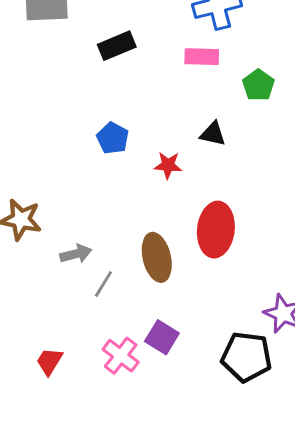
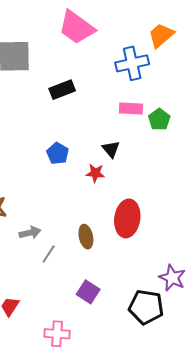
pink rectangle: (202, 57) -> (131, 108), moved
black triangle: (213, 134) -> (111, 149), moved, turned 36
brown ellipse: (157, 257) -> (86, 237), size x0.7
pink cross: (121, 356) -> (57, 334), moved, turned -35

